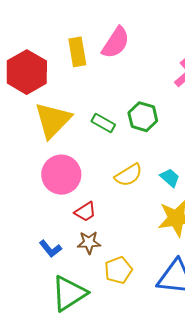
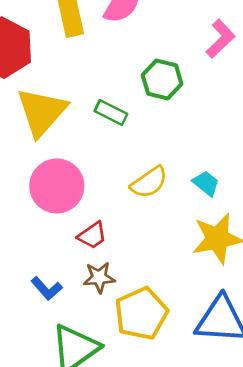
green hexagon: (143, 117) -> (162, 80), moved
yellow pentagon: (118, 270) -> (141, 314), size x1.4

